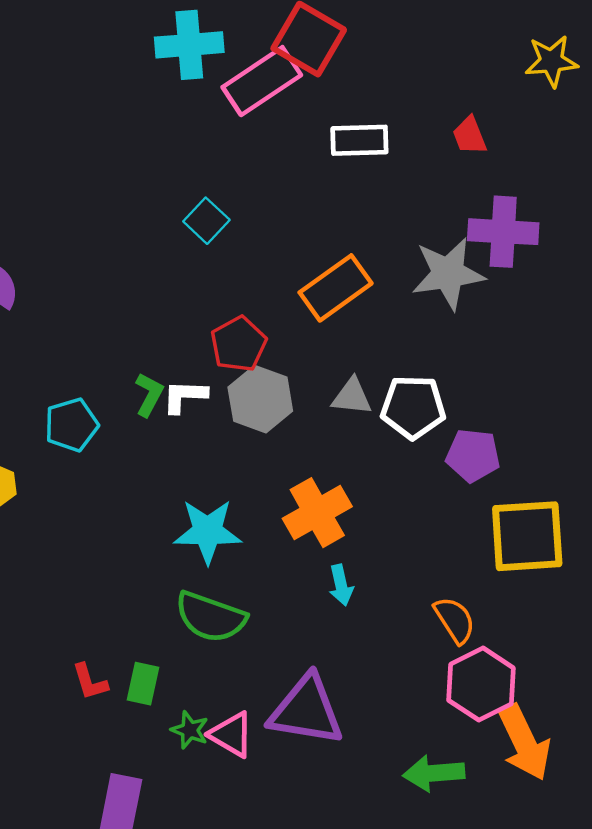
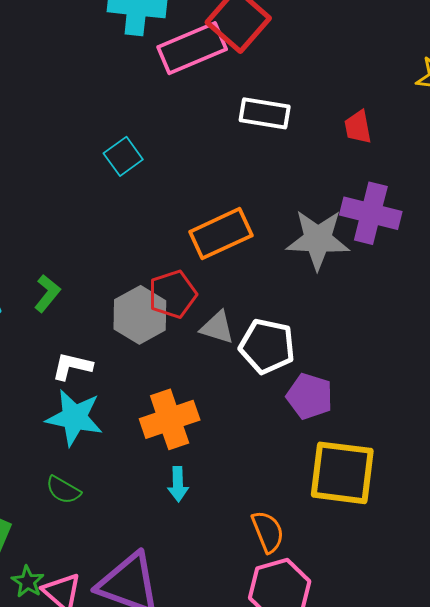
red pentagon: (239, 344) -> (173, 294), moved
white L-shape: (185, 396) -> (72, 366), moved
green semicircle: (211, 617) -> (63, 490), size x0.6

